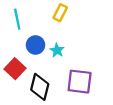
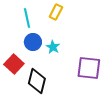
cyan line: (17, 19) -> (27, 18), moved
purple square: (80, 82) -> (89, 68), moved

